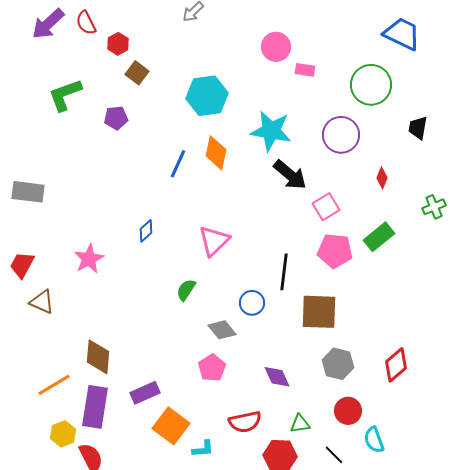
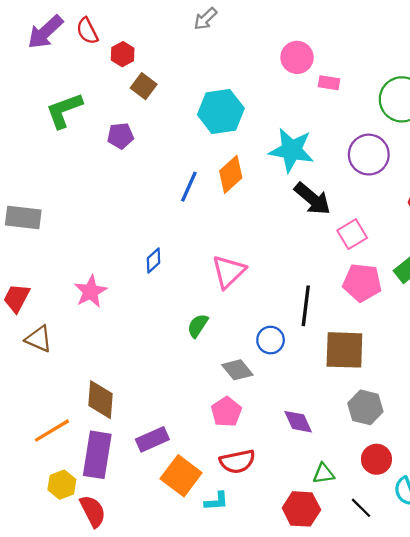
orange diamond: (216, 153) -> (231, 174), turned 36
red semicircle: (245, 422) -> (237, 461), moved

